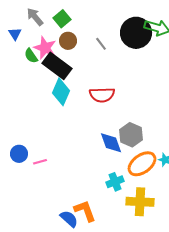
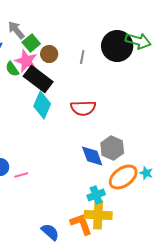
green square: (62, 19) -> (31, 43), moved
gray line: (101, 44) -> (82, 57), turned 48
yellow cross: (140, 202) -> (98, 215), moved
orange L-shape: (85, 211) -> (81, 224), moved

